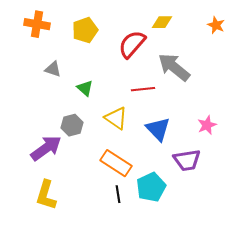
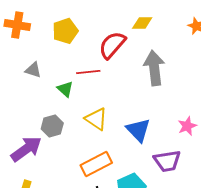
gray arrow: (174, 67) -> (154, 68), turned 44
red line: (143, 89) -> (88, 72), moved
orange rectangle: (116, 163) -> (96, 164), turned -60

